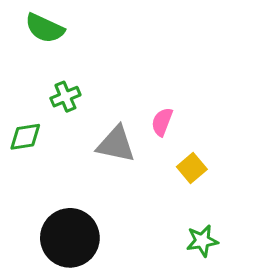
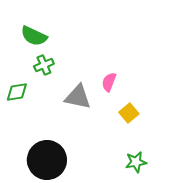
green semicircle: (45, 28) -> (34, 36), moved

